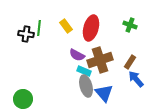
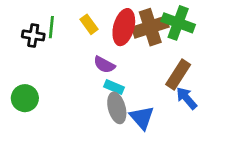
green cross: (130, 25) -> (178, 23), size x1.6
brown cross: (100, 60) -> (150, 27), moved
brown rectangle: (130, 62) -> (178, 74), size x1.5
green circle: (23, 99) -> (25, 98), moved

